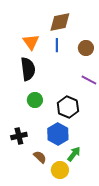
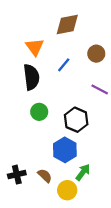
blue line: (57, 45) -> (64, 65), moved, turned 40
black cross: (19, 136) -> (17, 175), moved

